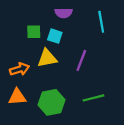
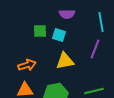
yellow triangle: (47, 58) -> (65, 61), moved
purple line: (81, 60) -> (95, 49), moved

